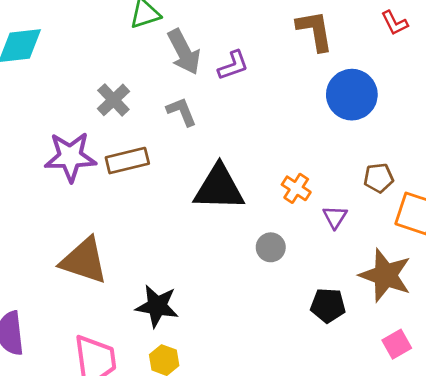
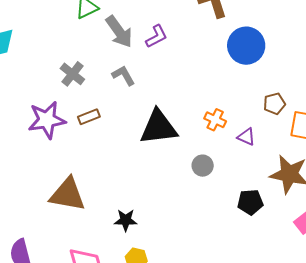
brown rectangle: (127, 161) -> (89, 117), size x0.7
purple triangle: (335, 217) -> (246, 137), turned -30
black star: (157, 306) -> (126, 220), size x0.7

